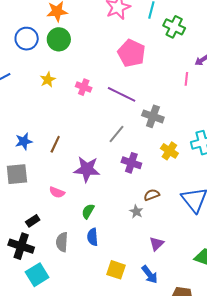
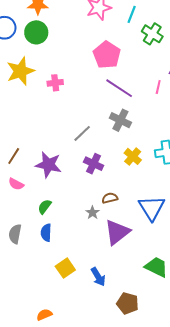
yellow star: (48, 80) -> (20, 71), size x1.8
pink cross: (84, 87) -> (55, 83), turned -35
purple line: (122, 94) -> (119, 88), moved
brown line: (55, 144) -> (14, 156), moved
purple triangle: (157, 244) -> (117, 232), moved, size x1.8
yellow square: (116, 270) -> (65, 268), turned 30

